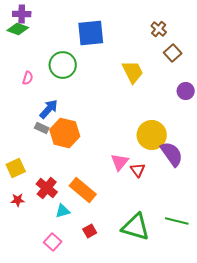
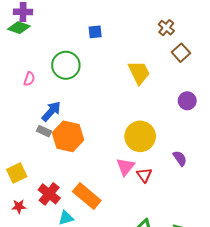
blue square: (91, 33) -> (95, 32), size x0.5
purple circle: (186, 91) -> (187, 101), moved
yellow circle: (152, 135) -> (140, 136), moved
purple semicircle: (172, 154) -> (180, 158), size x0.6

